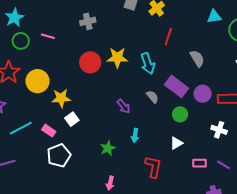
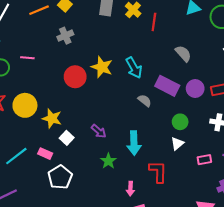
red line: (168, 36) -> (154, 22), moved
yellow star: (117, 58) -> (102, 67), turned 30
yellow star: (61, 98) -> (52, 118), turned 30
purple arrow: (124, 106) -> (99, 131), moved
green circle: (180, 114) -> (180, 122), moved
cyan arrow: (135, 135) -> (134, 143), size x1.6
pink arrow: (110, 183) -> (130, 189), moved

